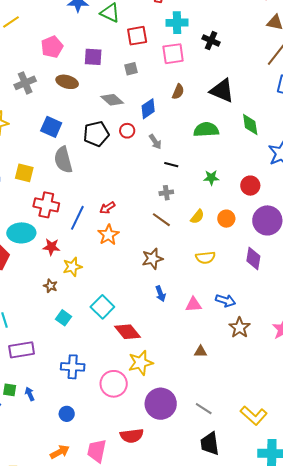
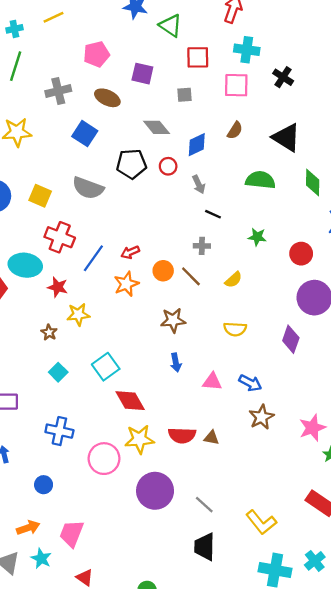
blue square: (51, 127) -> (85, 134), moved
gray semicircle: (63, 160) -> (88, 188), turned -64
orange circle: (226, 219) -> (163, 271), moved
red semicircle: (132, 436) -> (182, 435), moved

